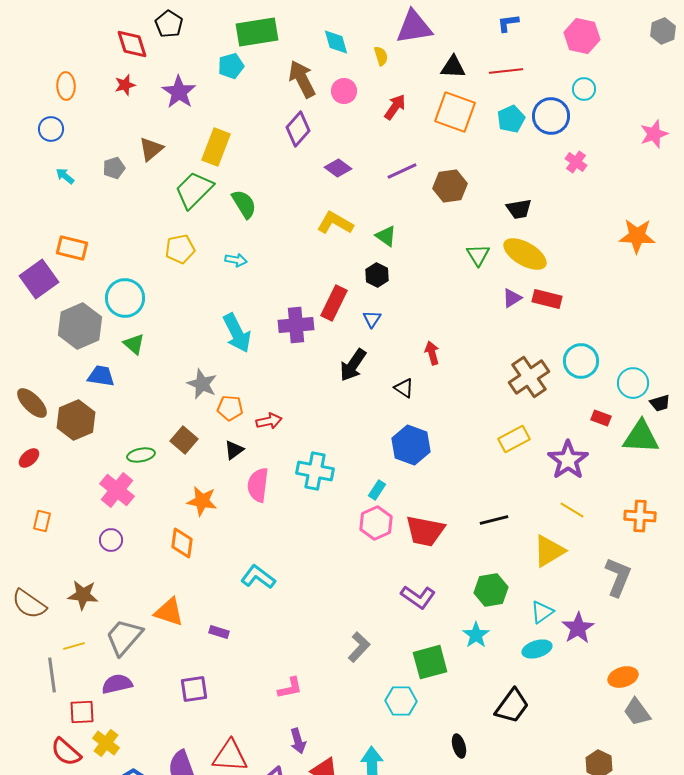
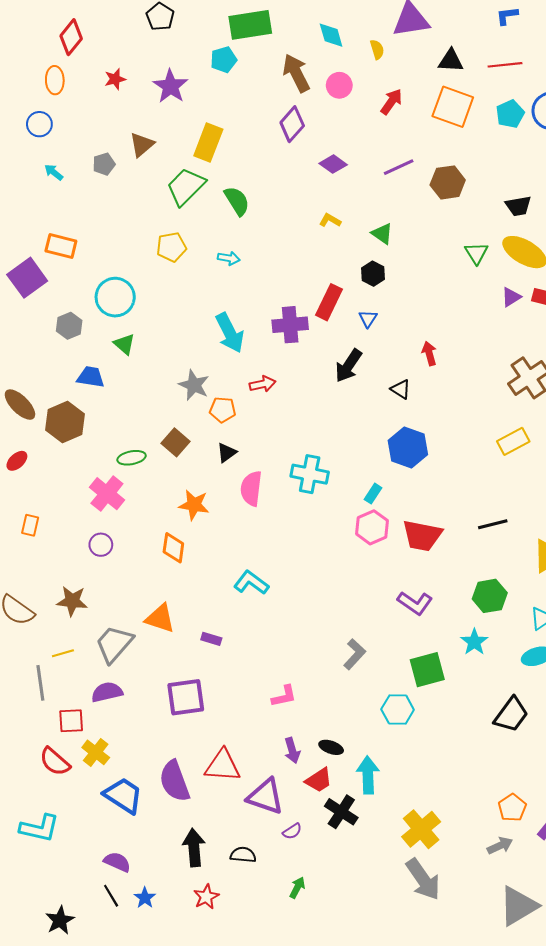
red diamond: (132, 44) -> (71, 37), moved, turned 56
yellow L-shape: (335, 223) -> (330, 220), size x0.6
gray hexagon: (80, 326) -> (69, 326), size x0.6
red arrow: (269, 421) -> (263, 384), moved
purple square: (194, 689) -> (186, 697), size x1.4
black ellipse: (459, 746) -> (331, 747), moved, turned -55

